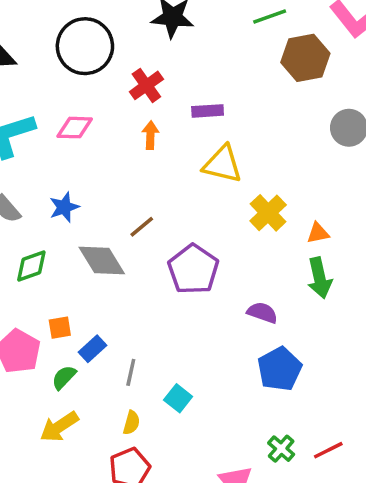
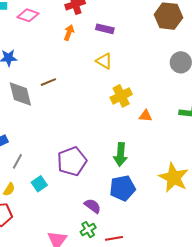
yellow triangle: (223, 164) -> (104, 61), size x0.7
purple pentagon: (193, 269) -> (72, 161), moved
green arrow: (320, 278) -> (120, 154), moved
purple semicircle: (262, 313) -> (93, 206), moved
blue pentagon: (280, 369) -> (123, 188), moved

